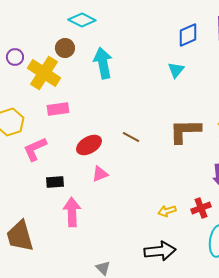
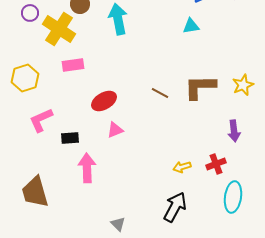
cyan triangle: (176, 70) -> (191, 26), turned 42
brown line: (131, 137) -> (160, 93), moved
pink L-shape: (35, 149) -> (41, 120), moved
black arrow: (160, 251) -> (175, 207), turned -56

